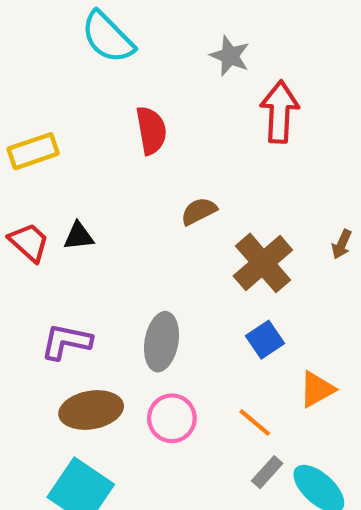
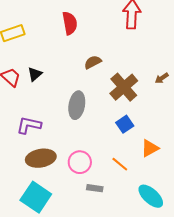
black triangle: (79, 236) -> (35, 74), turned -35
brown arrow: (342, 244) -> (162, 78), turned 32
gray ellipse: (162, 342) -> (77, 105), moved
gray rectangle: (267, 472) -> (95, 188), moved, turned 56

